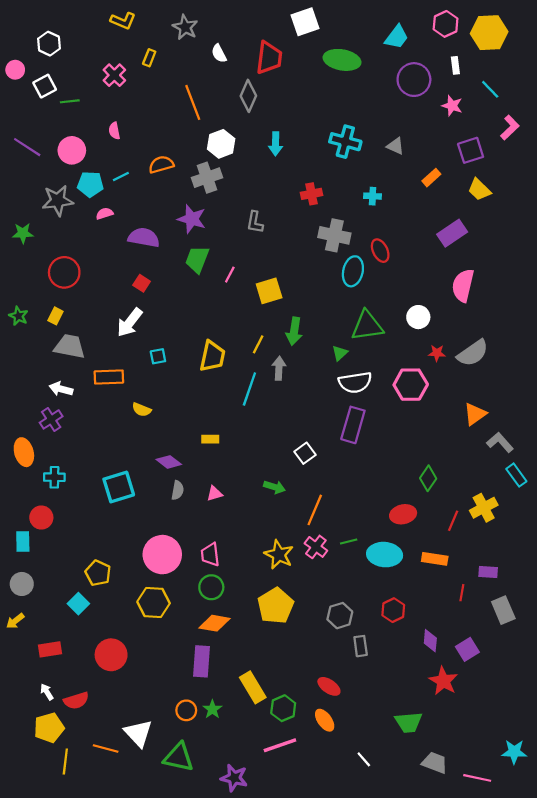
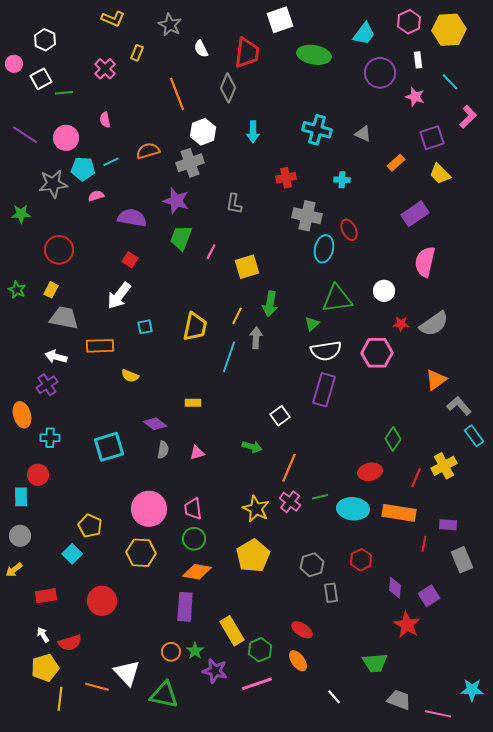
orange rectangle: (435, 559) -> (399, 513), size x1.4
purple star: (234, 778) -> (215, 671), moved

